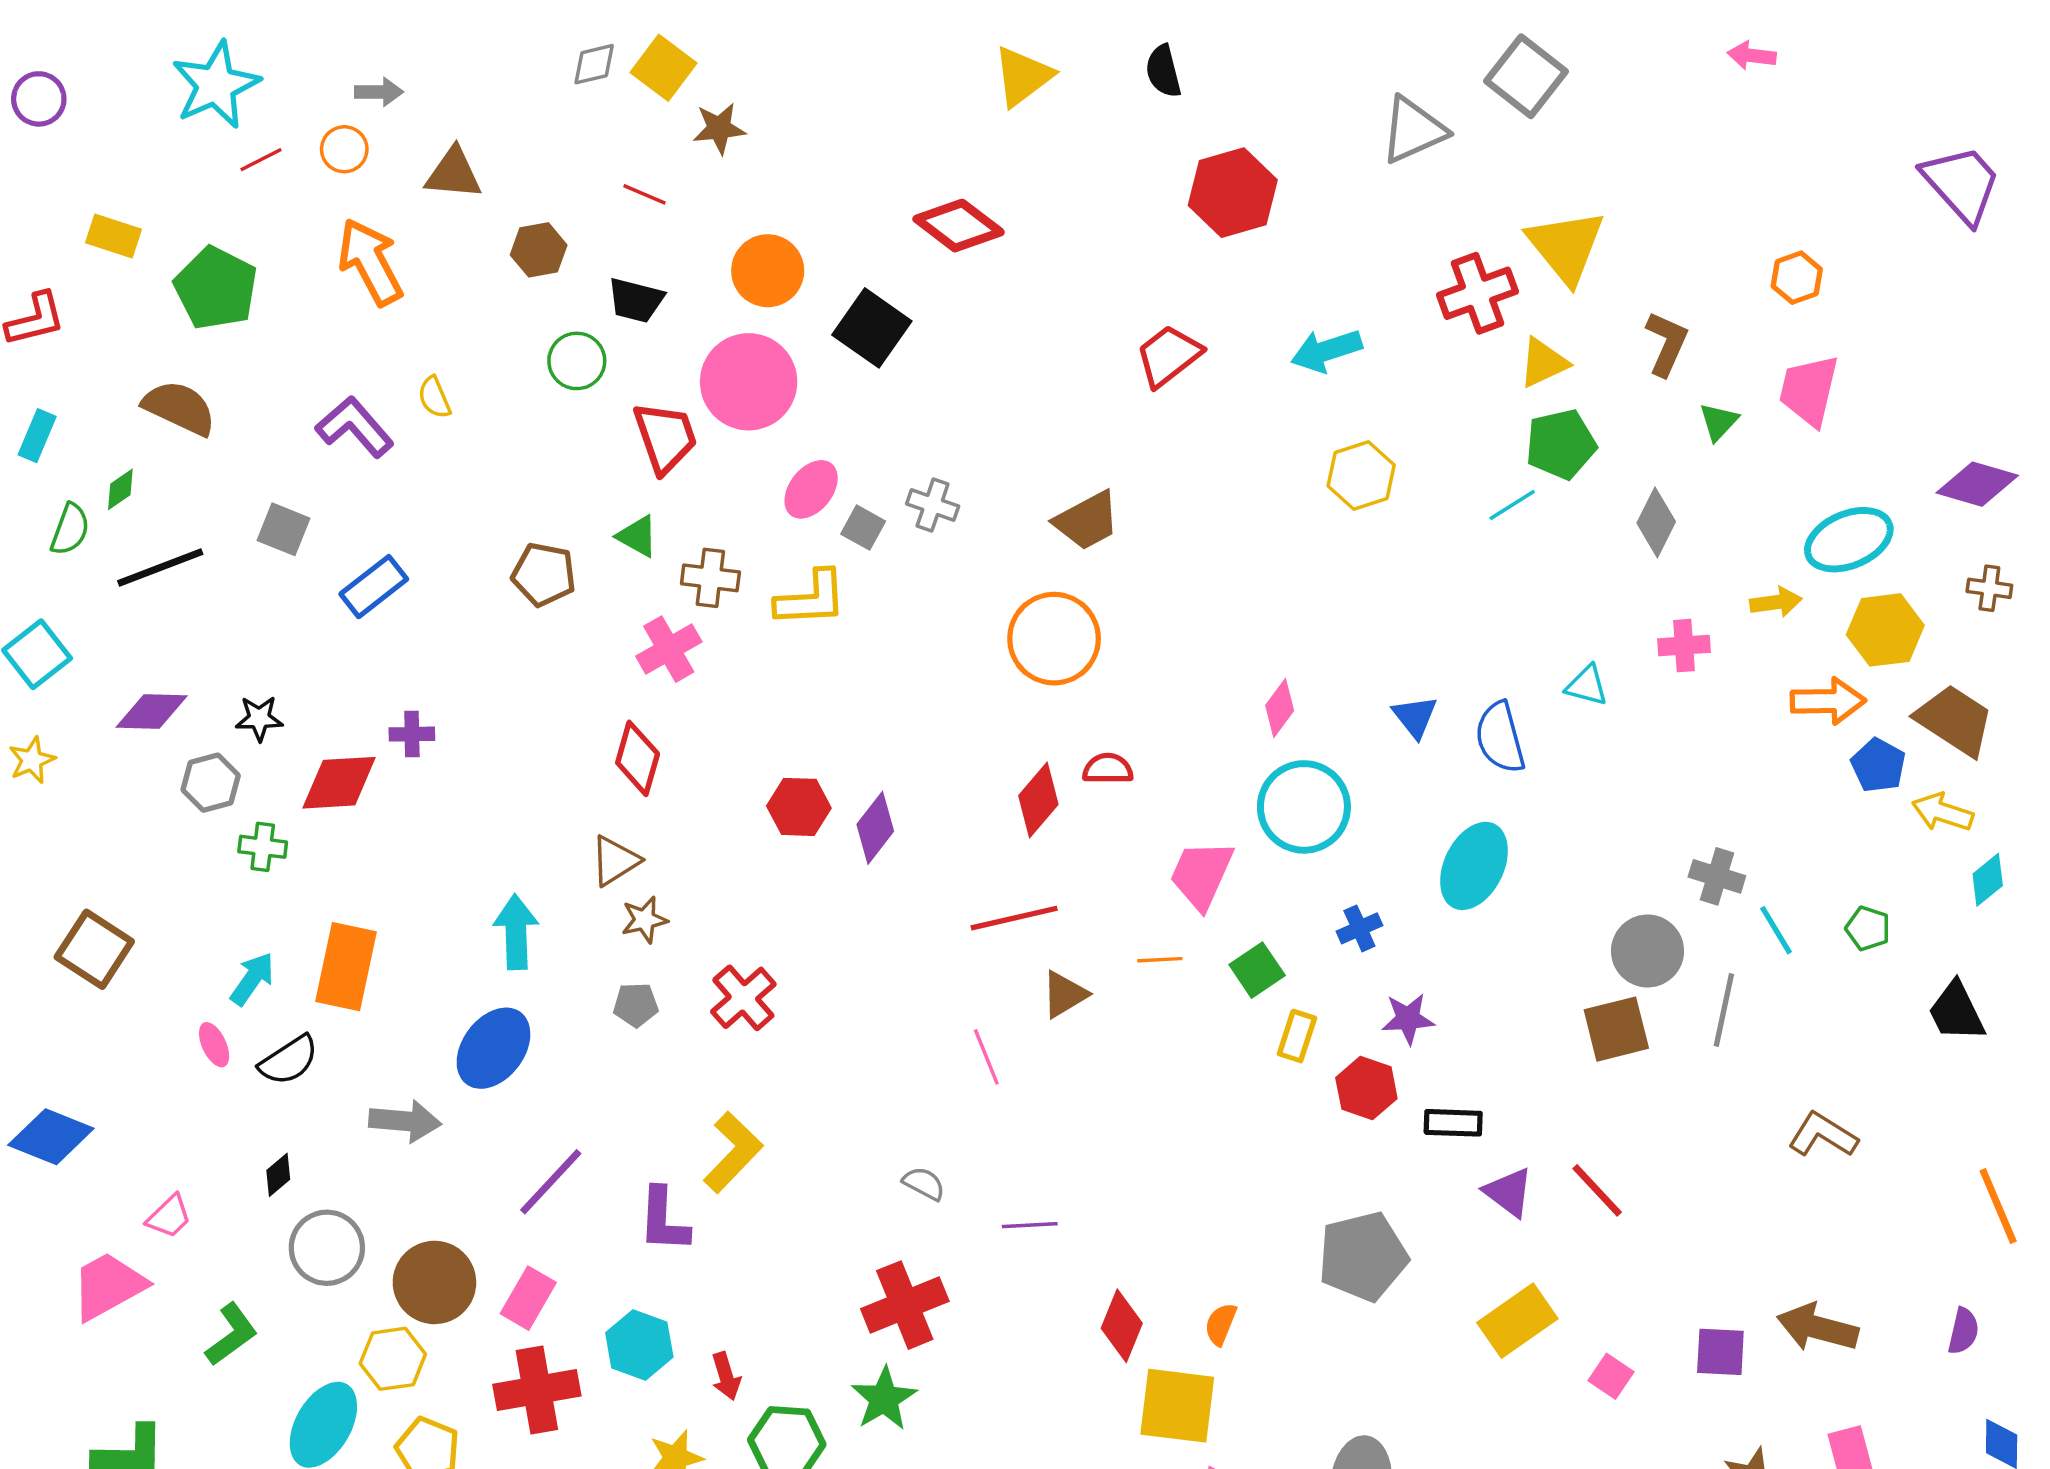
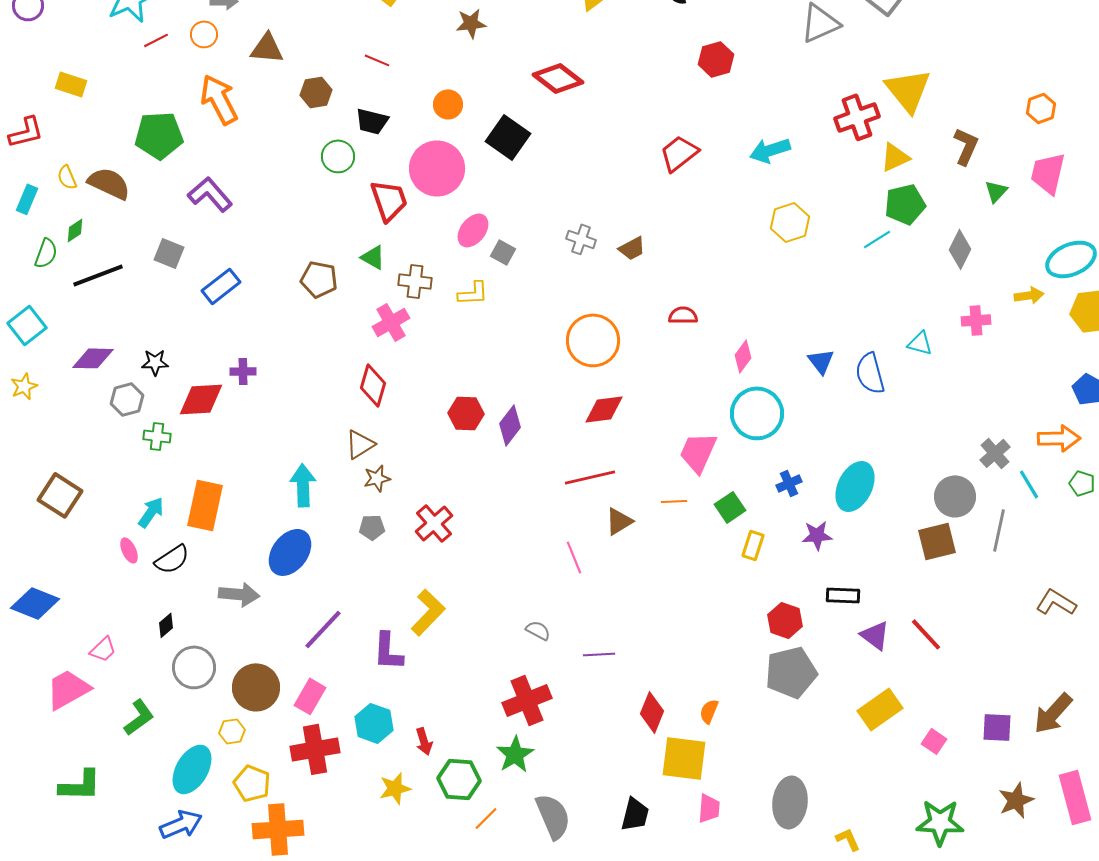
brown star: (719, 128) -> (471, 23), moved
red hexagon: (1233, 193) -> (716, 59), size x0.7
orange circle: (768, 271) -> (448, 104), size x0.7
green pentagon: (216, 288) -> (159, 135), moved, turned -30
yellow semicircle: (434, 397) -> (67, 177), moved
gray cross: (933, 505) -> (581, 239), moved
brown trapezoid: (1087, 521) -> (632, 248), size x0.7
yellow L-shape: (811, 599) -> (473, 293), size x0.7
orange circle: (1054, 639) -> (593, 340), moved
orange arrow: (1828, 701) -> (1059, 438), moved
red semicircle: (1108, 769) -> (683, 315), moved
red diamond: (1038, 800) -> (604, 409), turned 42
cyan ellipse: (1474, 866) -> (855, 486), moved
gray cross: (1717, 876) -> (995, 453), turned 32
red hexagon: (1366, 1088) -> (785, 620), moved
brown arrow: (1818, 1328) -> (1053, 713), turned -63
yellow hexagon: (393, 1359) -> (232, 731), size x0.7

